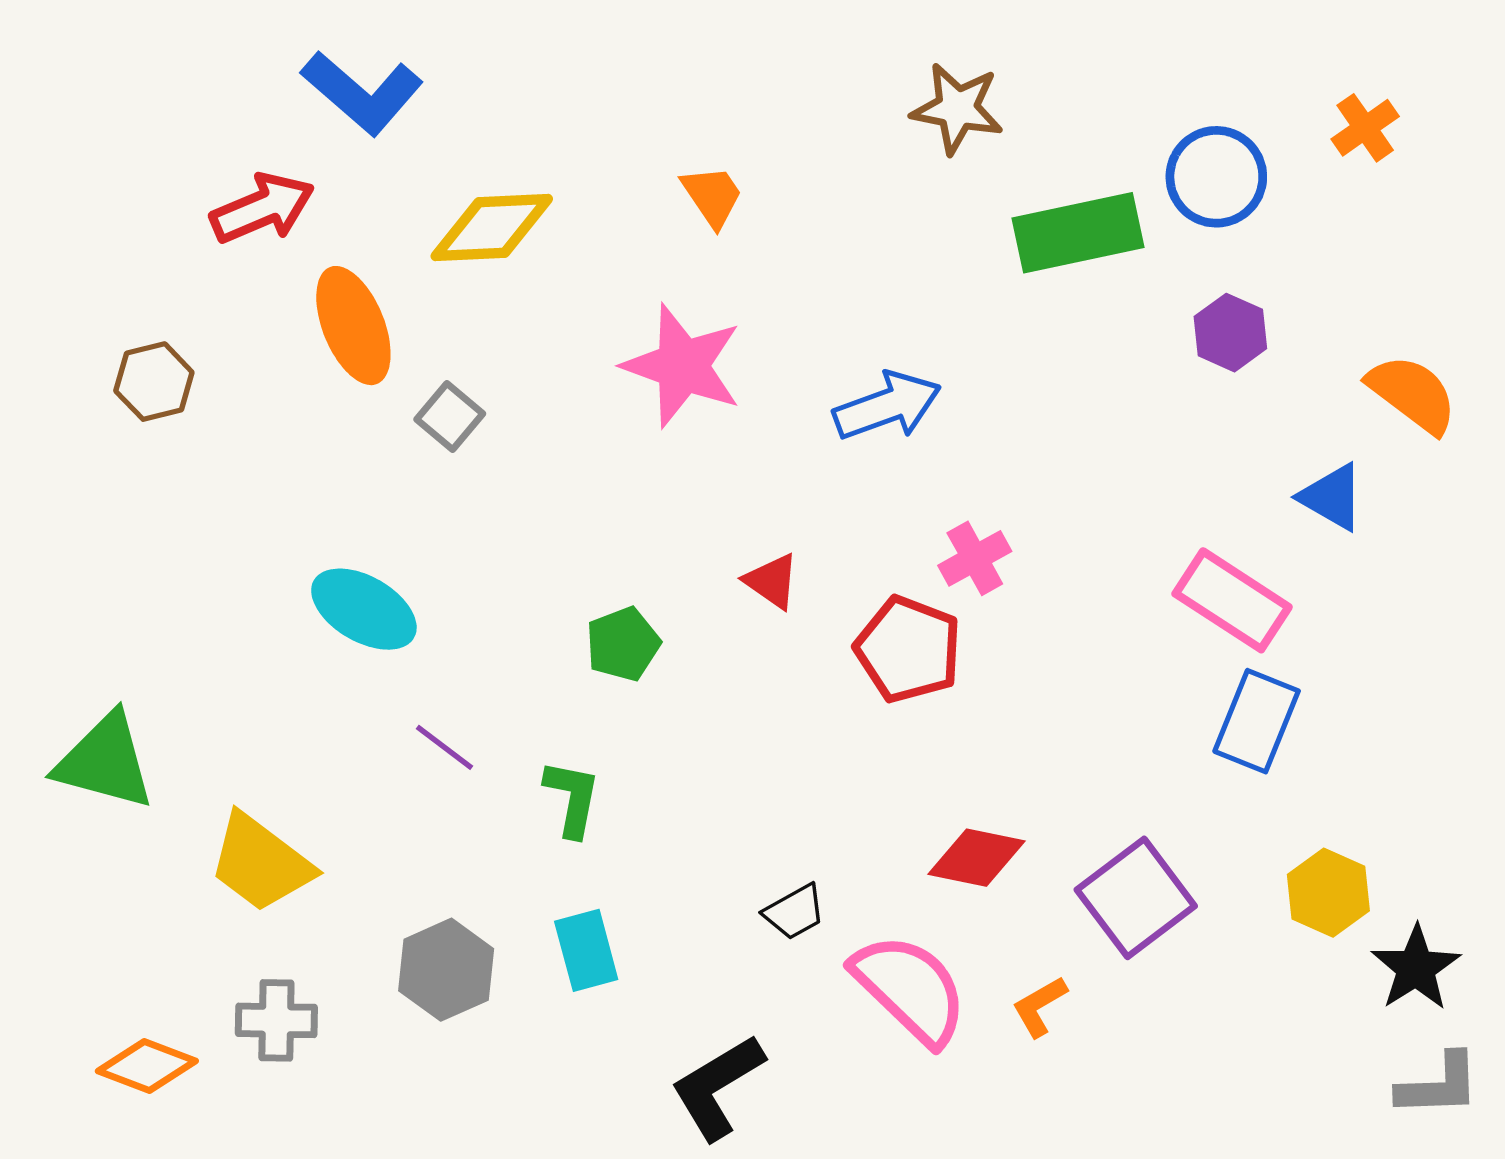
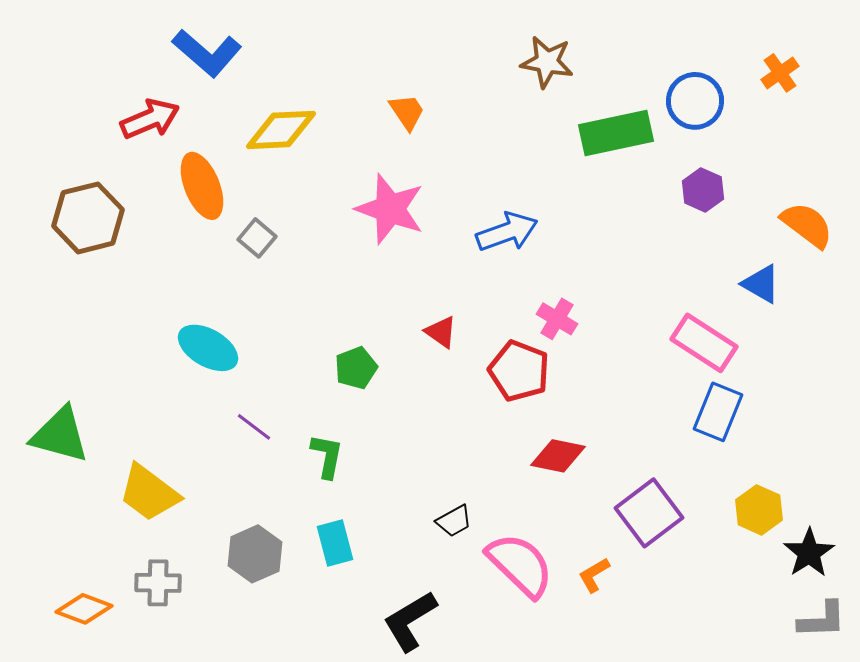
brown hexagon: (154, 382) -> (88, 218), size x1.6
pink cross: (975, 558) -> (557, 319), turned -30
red diamond: (977, 858) -> (558, 456), moved

